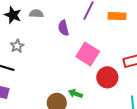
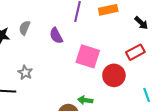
gray semicircle: (36, 14) -> (25, 28), turned -56
gray star: (17, 46) -> (25, 72), moved

